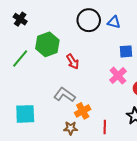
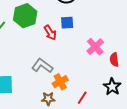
blue square: (126, 51) -> (67, 23), moved
red line: (105, 127) -> (82, 98), turned 32

